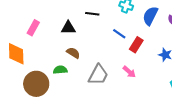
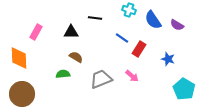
blue semicircle: (150, 16) -> (153, 20), turned -60
gray trapezoid: (98, 75) -> (101, 79), turned -140
brown circle: (36, 84) -> (22, 94), moved

